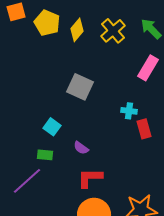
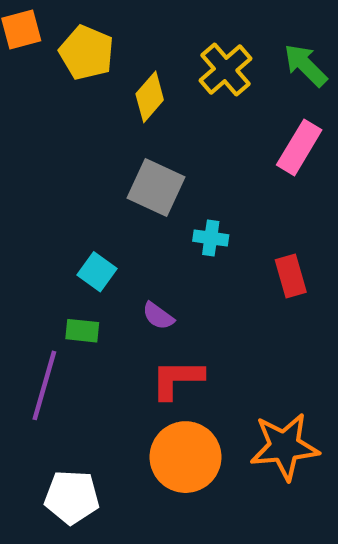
yellow diamond: (77, 30) -> (150, 97), moved
cyan cross: (129, 111) -> (211, 238), moved
purple line: (27, 181) -> (44, 385), turned -32

